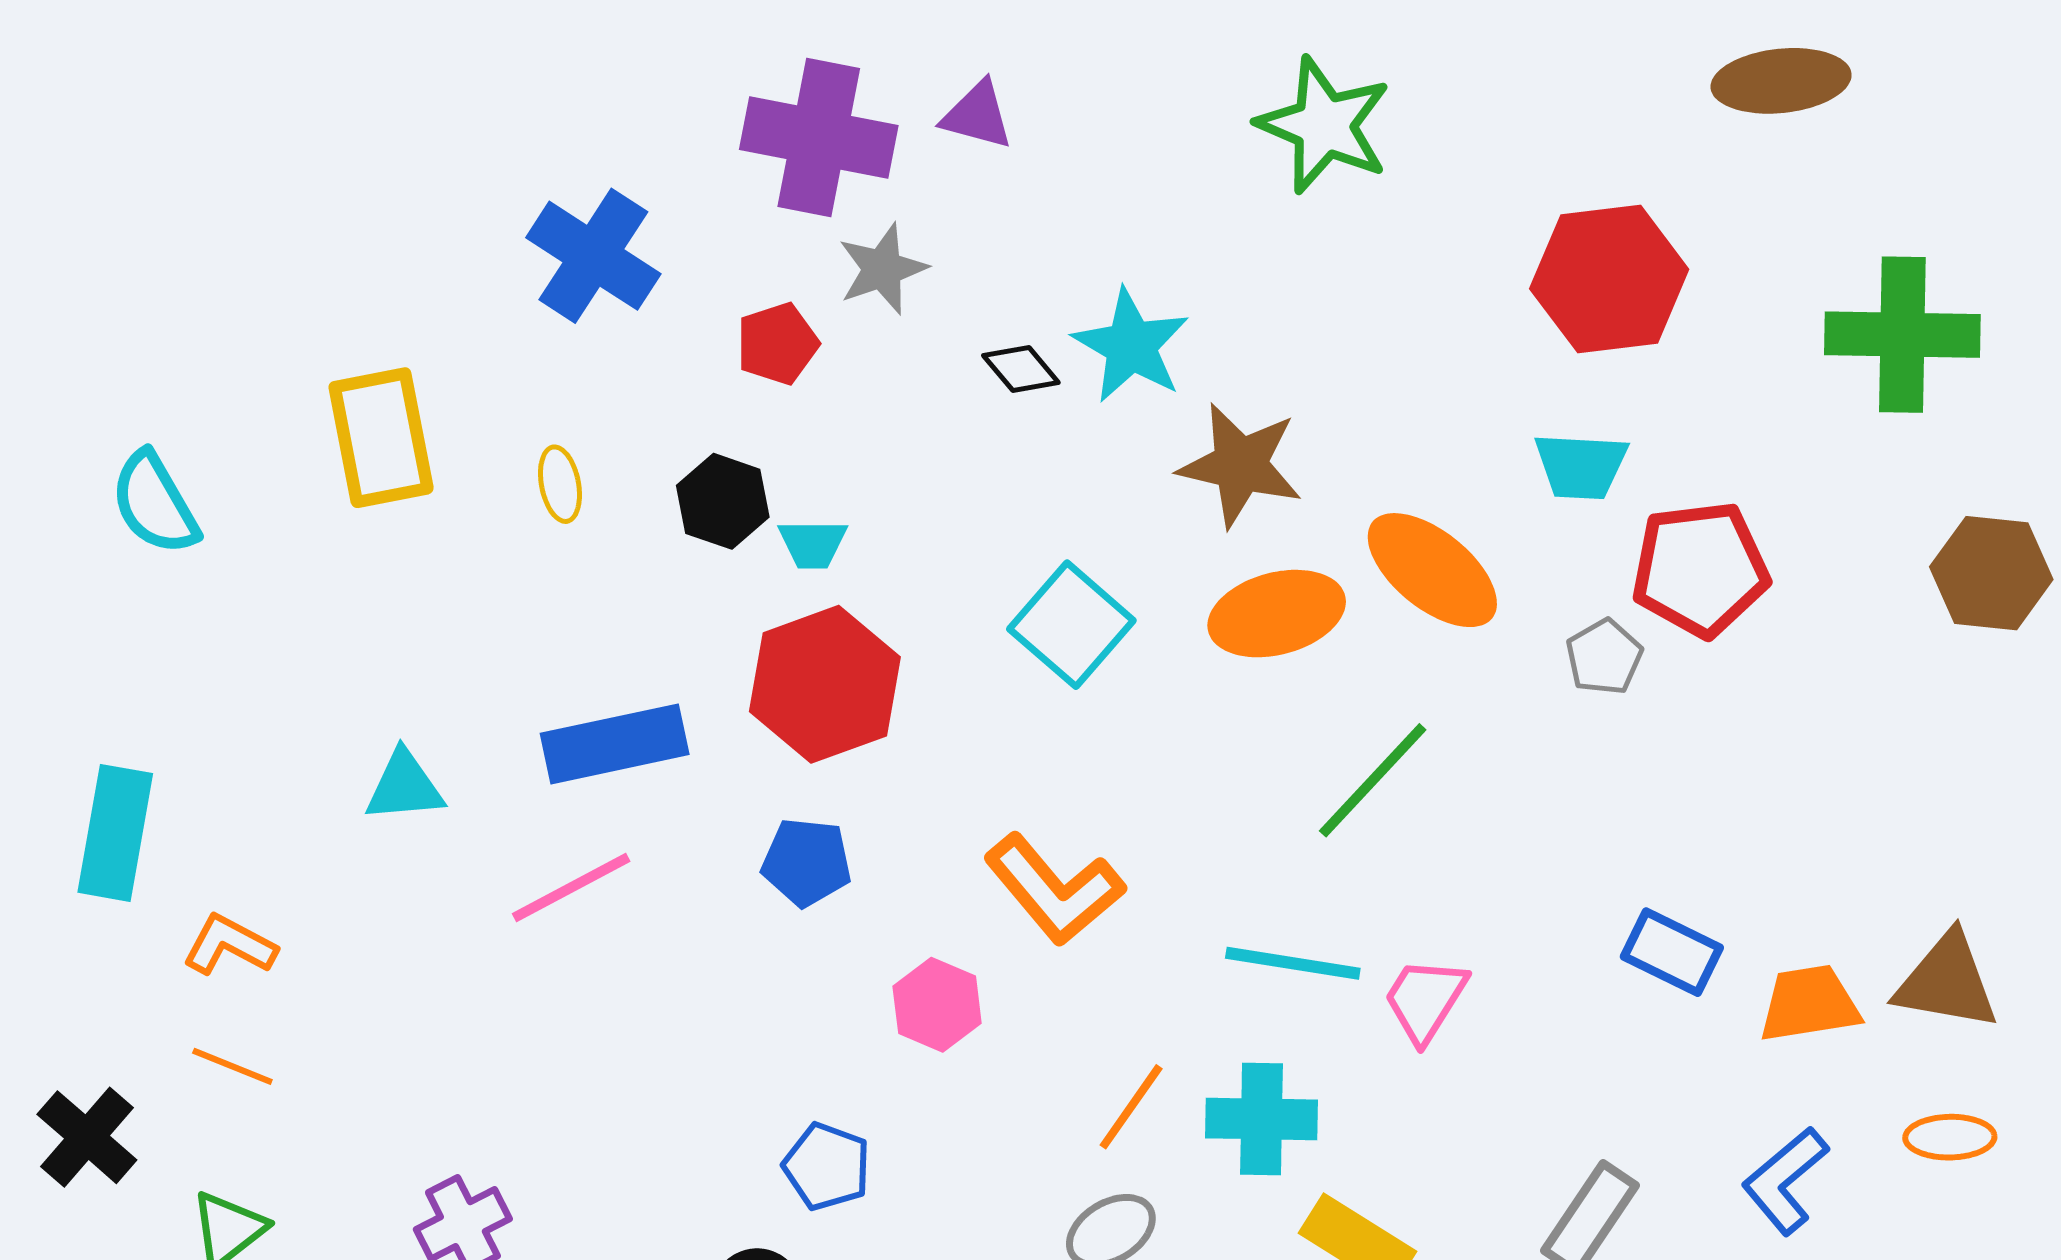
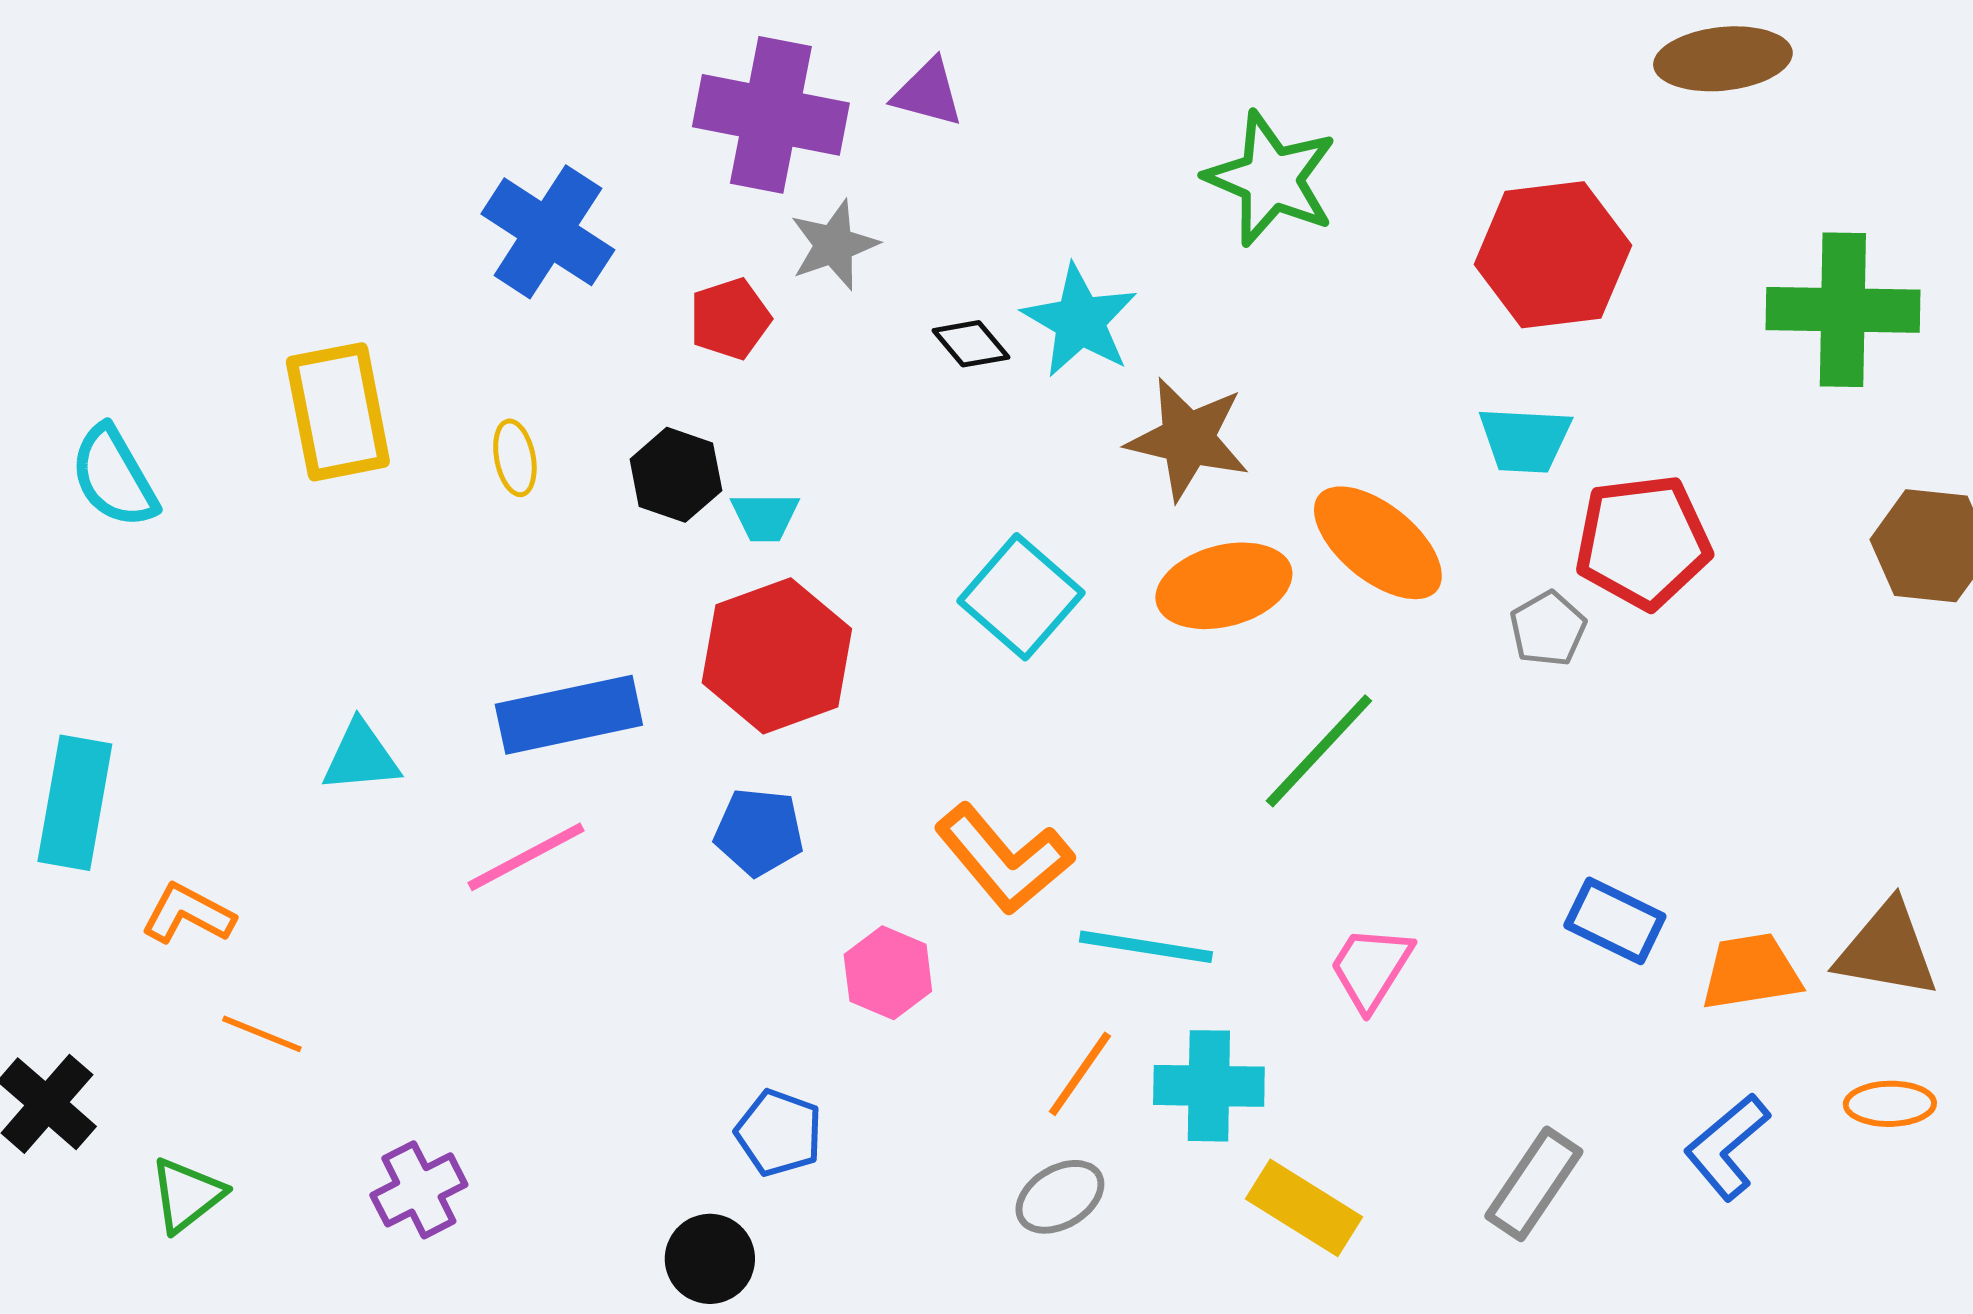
green star: (1324, 125) -> (1271, 179), moved
cyan line: (1293, 963) -> (1146, 947), moved
orange line: (232, 1066) -> (262, 1034), moved

